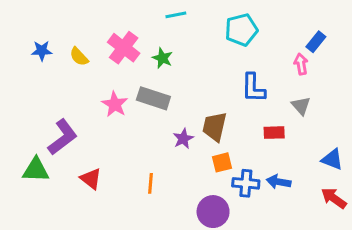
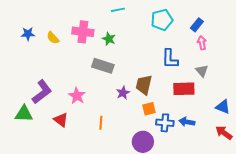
blue rectangle: (316, 42) -> (197, 25), moved
pink cross: (124, 48) -> (83, 32), turned -30
pink star: (115, 104) -> (77, 96), moved
red rectangle: (274, 133) -> (184, 89), size x1.5

